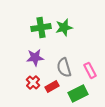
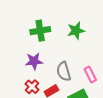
green star: (64, 27) -> (76, 31), moved

